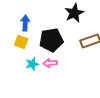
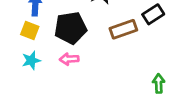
cyan star: (32, 64) -> (31, 60), moved

